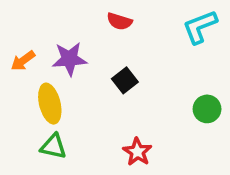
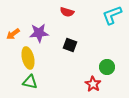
black square: (125, 80) -> (70, 45), turned -32
green circle: (207, 109) -> (107, 67), moved
red star: (137, 152) -> (93, 84), moved

